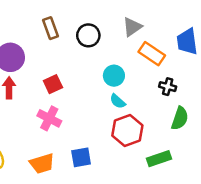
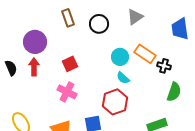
orange rectangle: (152, 54) -> (145, 54), moved
red hexagon: (127, 131) -> (115, 102), moved

